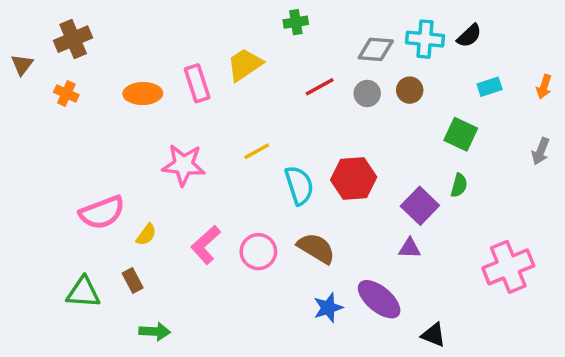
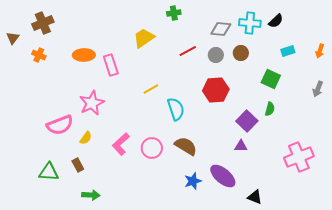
pink rectangle: (197, 83) -> (111, 65), moved
pink star: (184, 165) -> (92, 103), moved, turned -30
red hexagon: (354, 178) -> (216, 90), moved

